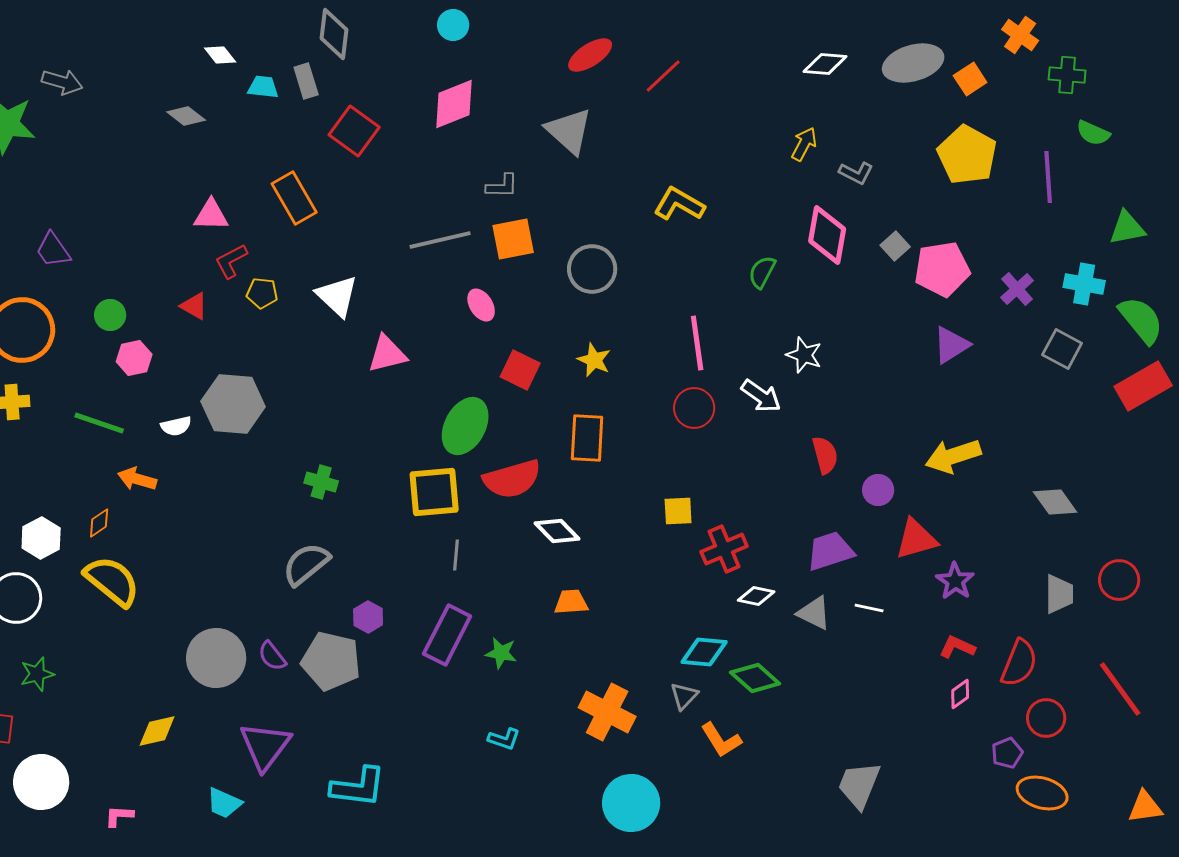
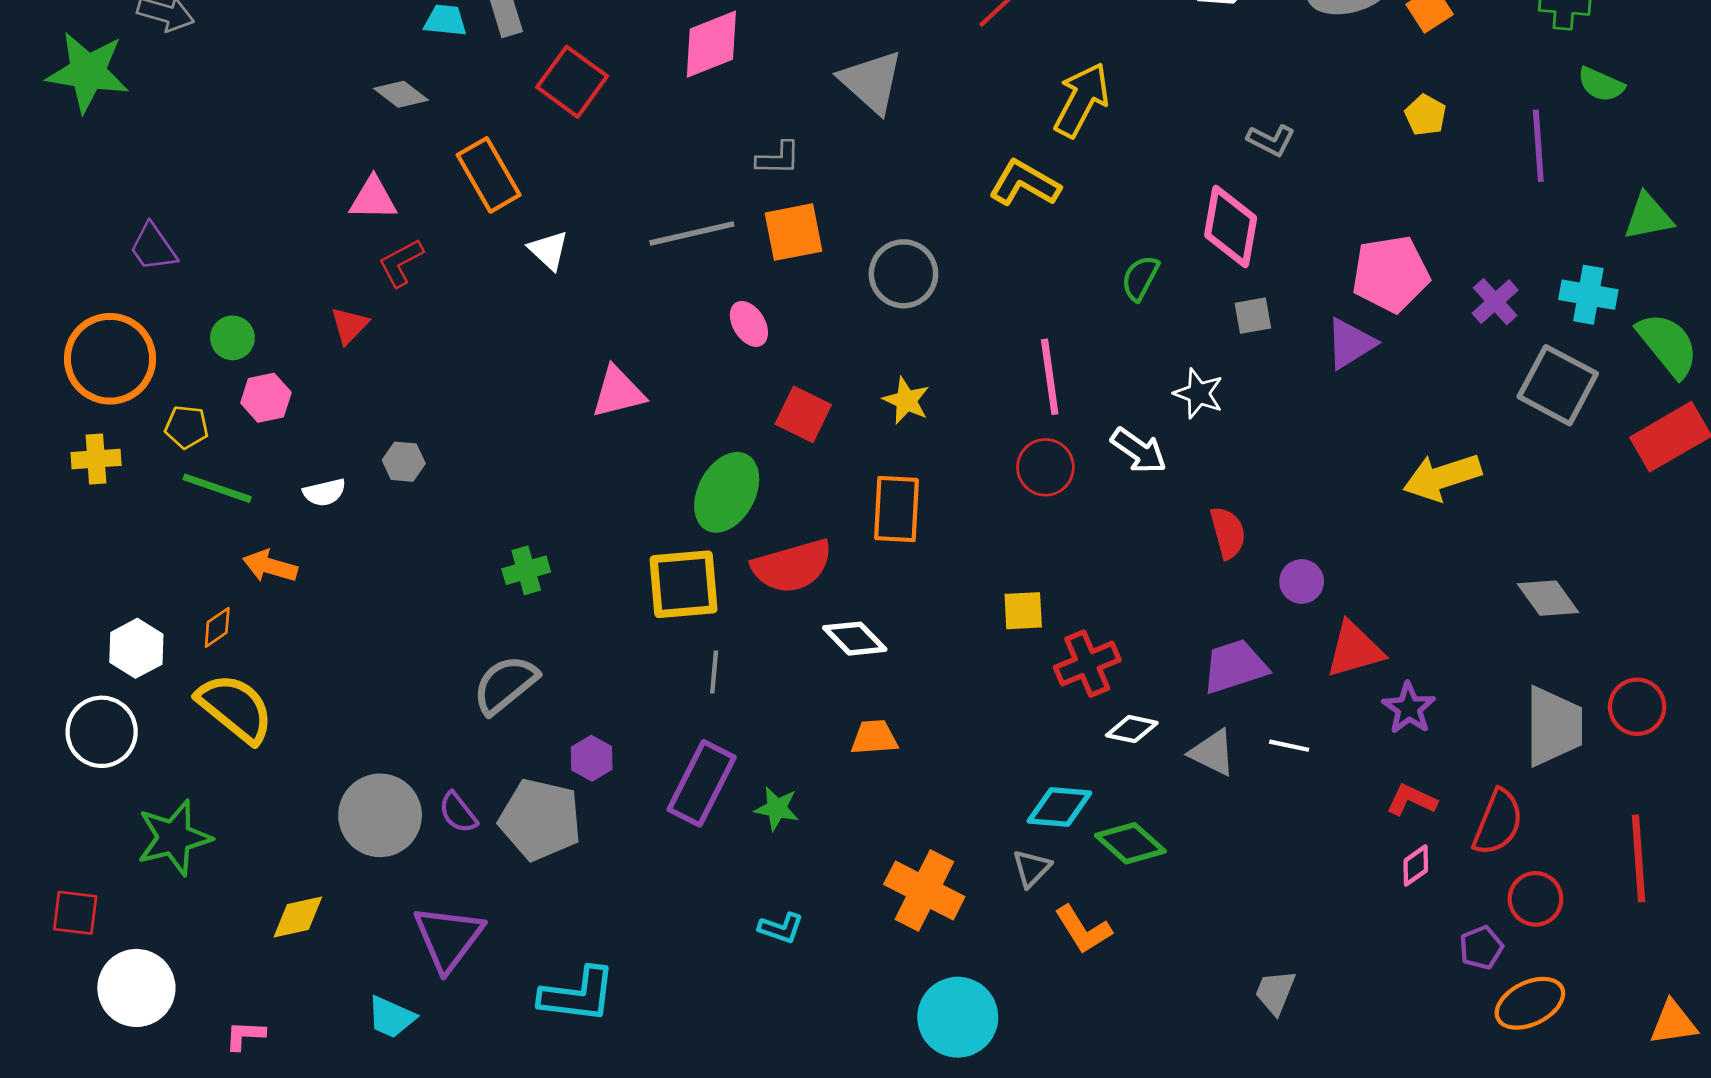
gray diamond: (186, 116) -> (401, 94), moved
yellow arrow: (804, 144) -> (1082, 100), moved, size x1.6
yellow pentagon: (967, 155) -> (1426, 115), size x0.5
gray square: (895, 246) -> (1253, 316), moved, turned 32
yellow pentagon: (262, 293) -> (187, 427), moved
white triangle: (337, 296) -> (548, 250), moved, size x0.7
red triangle: (194, 306) -> (349, 325), turned 44
purple triangle: (951, 345) -> (1350, 343), moved
gray square: (1062, 349) -> (1558, 385), size x1.4
gray hexagon: (233, 404) -> (404, 462), size x0.5
yellow arrow: (953, 456) -> (1442, 477), moved
green cross: (321, 482) -> (526, 570), turned -32
gray trapezoid: (1059, 594) -> (1554, 726), size x1.5
green star: (37, 674) -> (174, 838), moved, size x1.6
red line: (1120, 689) -> (1639, 858), turned 32
gray trapezoid: (859, 785) -> (1275, 992), size x0.7
orange ellipse: (1042, 793) -> (1530, 1003), turned -42

